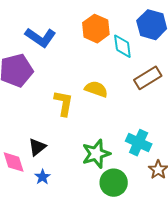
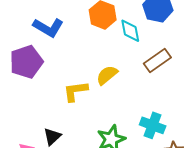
yellow semicircle: (96, 89) -> (107, 75), turned -55
yellow L-shape: (64, 103) -> (75, 91), turned -104

